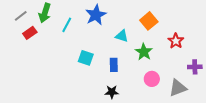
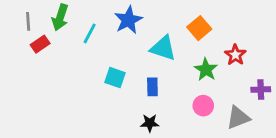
gray line: (21, 16) -> (28, 21), turned -56
cyan triangle: (122, 36) -> (163, 48), size x1.5
green star: (144, 52) -> (206, 70), moved

